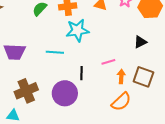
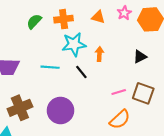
pink line: (108, 62) -> (119, 92), moved
black line: (82, 73) -> (81, 72), moved, turned -40
orange arrow: (121, 76) -> (99, 54), moved

